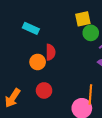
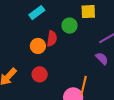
cyan rectangle: (31, 28) -> (37, 13), turned -70
green circle: (91, 33) -> (70, 26), moved

